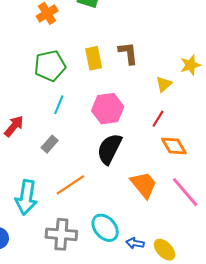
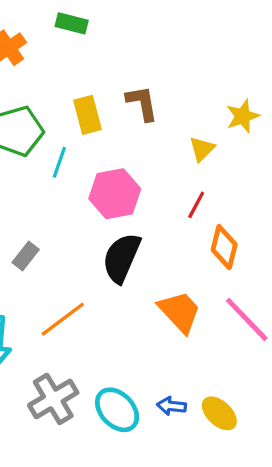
cyan line: (59, 105) -> (59, 162), moved
orange diamond: (174, 146) -> (224, 247), turned 48
cyan ellipse: (105, 228) -> (117, 410), moved
gray cross: (61, 234) -> (53, 399), turned -32

